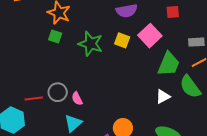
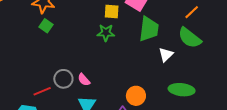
green square: (55, 37) -> (46, 26), turned 32
green star: (91, 44) -> (106, 33), moved, size x0.7
green trapezoid: (169, 64) -> (149, 29), moved

